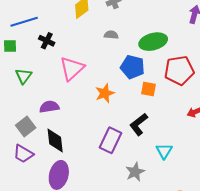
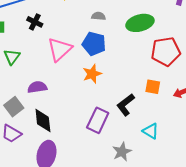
blue pentagon: (133, 67) -> (94, 44), moved
orange square: (149, 89) -> (153, 87), moved
cyan triangle: (164, 151) -> (151, 131), turned -30

